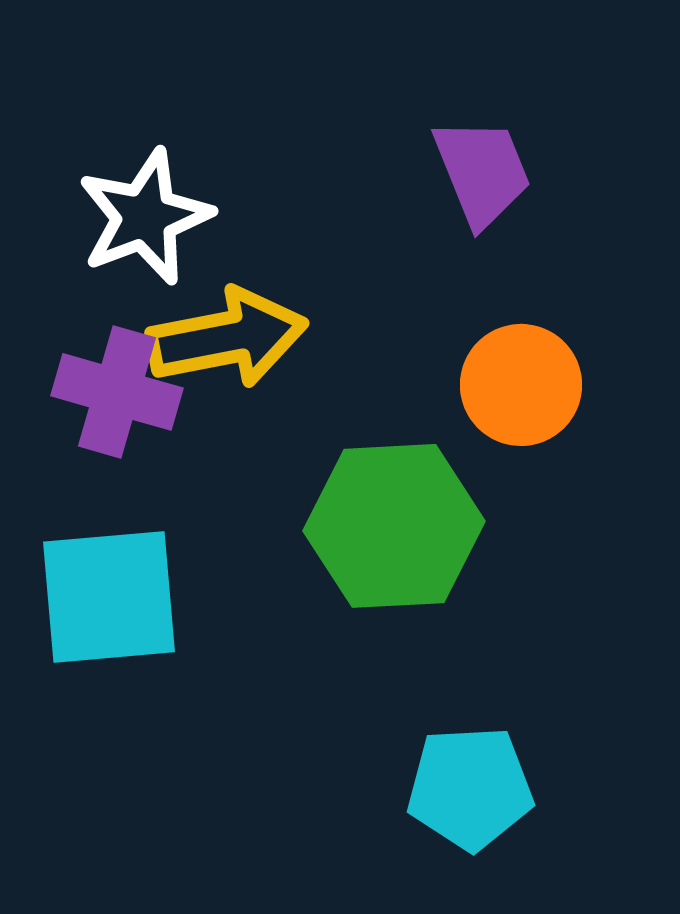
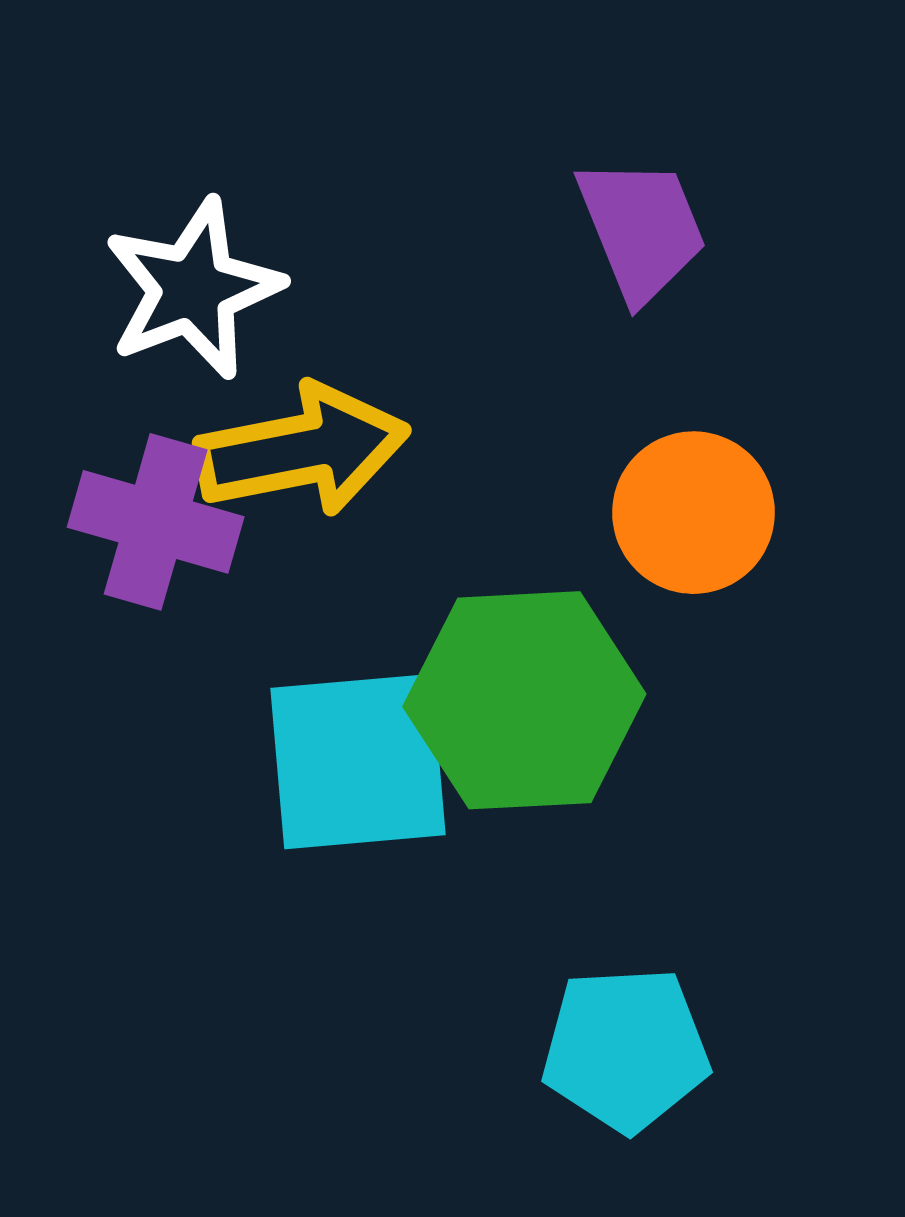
cyan square: (109, 597) -> (358, 762), moved

